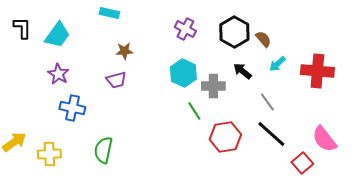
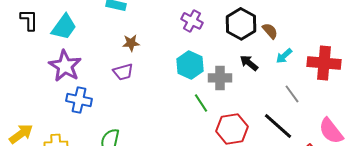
purple star: (58, 74) -> (65, 66), size x1.5
gray line: (267, 102) -> (292, 94), moved

